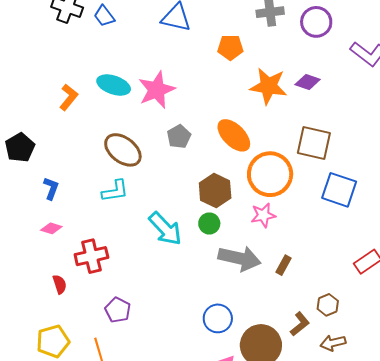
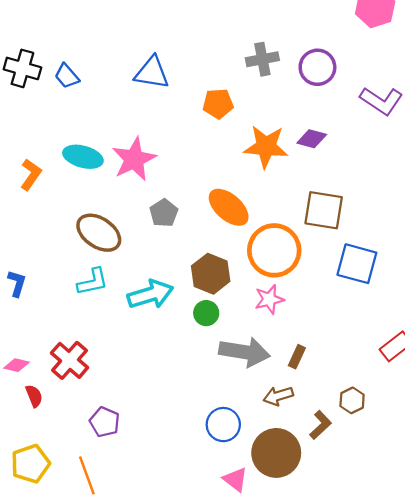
pink diamond: (51, 228) -> (17, 365), moved
cyan arrow: (165, 229) -> (150, 294), moved, turned -60
red cross: (91, 256) -> (70, 360), turned -32
brown arrow: (333, 343) -> (278, 396), moved

